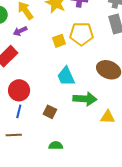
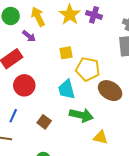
purple arrow: (20, 31) -> (29, 36), turned -128
yellow pentagon: (82, 34) -> (88, 69), moved
red circle: (19, 90) -> (24, 85), moved

